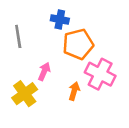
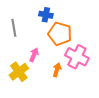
orange pentagon: (78, 44) -> (60, 34), turned 30

